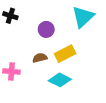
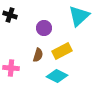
brown semicircle: (40, 58) -> (38, 55), turned 120

